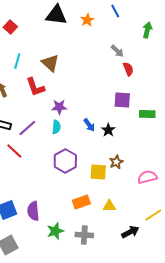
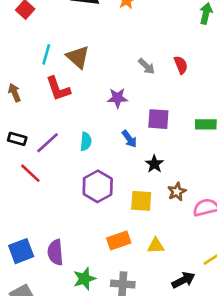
gray arrow: (117, 51) -> (146, 66), moved
cyan line: (17, 61) -> (46, 54), moved
purple square: (122, 100) -> (158, 119), moved
purple star: (59, 107) -> (117, 98), moved
black star: (108, 130) -> (154, 164), moved
brown star: (116, 162) -> (177, 192), moved

